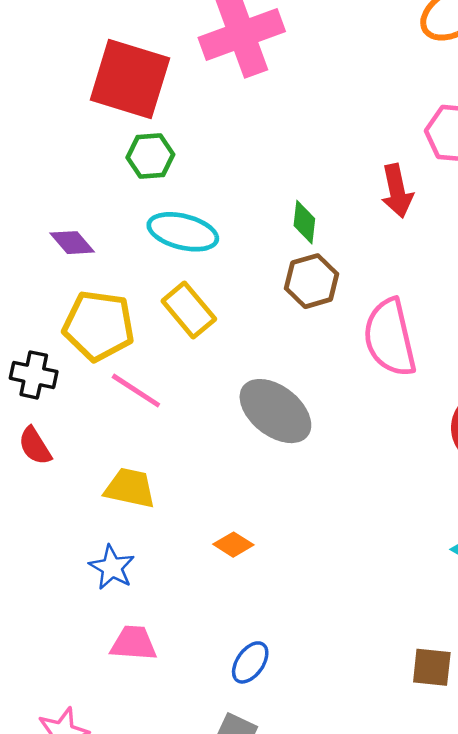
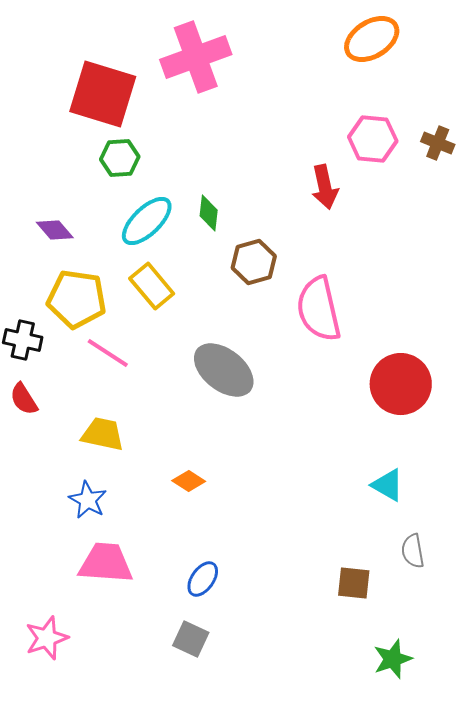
green diamond: (304, 222) -> (209, 213), moved
cyan ellipse: (183, 232) -> (147, 221), turned -58
pink trapezoid: (134, 643) -> (106, 563), size x1.4

